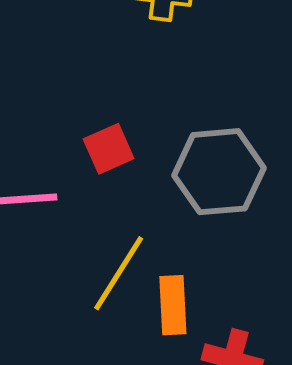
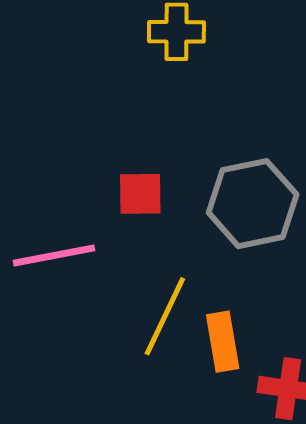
red square: (109, 149) -> (140, 194), turned 30

